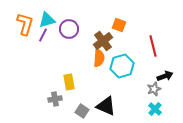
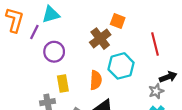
cyan triangle: (47, 20) -> (51, 14), moved
purple circle: (69, 29) -> (54, 52), moved
orange semicircle: (99, 58) -> (96, 80), moved

